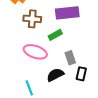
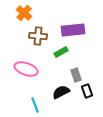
pink ellipse: (35, 52) -> (26, 69), moved
black rectangle: (81, 74) -> (87, 91), turned -32

